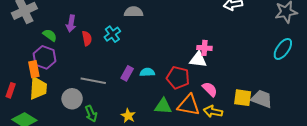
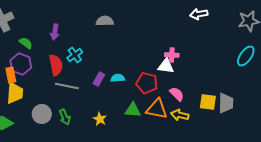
purple arrow: (71, 24) -> (55, 32), moved
cyan cross: (112, 34) -> (75, 55), moved
red semicircle: (87, 38) -> (56, 65), moved, size x1.5
gray circle: (72, 99) -> (42, 114), moved
gray trapezoid: (262, 99) -> (226, 103), turned 70

